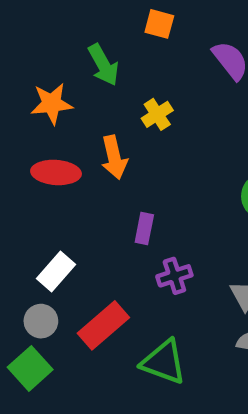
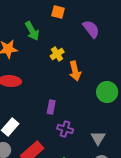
orange arrow: (114, 157) -> (75, 71), moved
purple cross: (174, 276) -> (65, 129), turned 35

